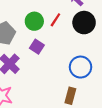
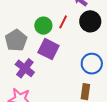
purple square: (37, 47) -> (49, 49), size x1.5

